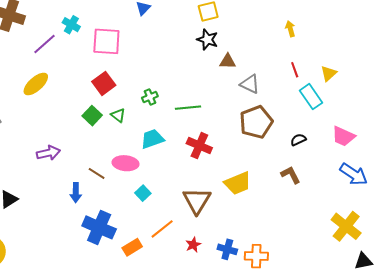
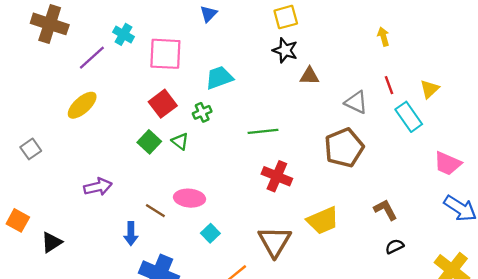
gray triangle: (250, 84) -> (356, 102), moved
green cross: (150, 97) -> (202, 112), moved
cyan trapezoid: (152, 139) -> (219, 78), moved
black semicircle: (298, 140) -> (395, 246), moved

